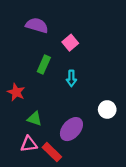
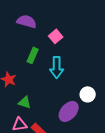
cyan arrow: (71, 78) -> (57, 67), size x1.5
purple ellipse: (71, 129) -> (69, 111), moved

